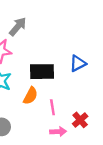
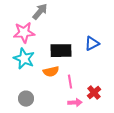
orange semicircle: (30, 96) -> (51, 72), turned 49

